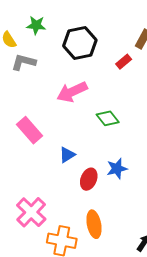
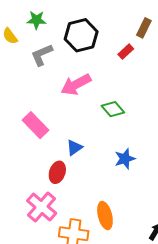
gray L-shape: (24, 62) -> (42, 55), moved, turned -35
red ellipse: (89, 179) -> (57, 172), moved

